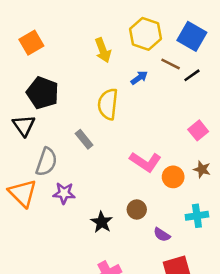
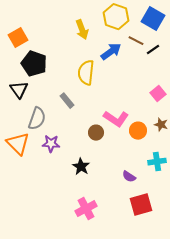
orange square: (31, 43) -> (18, 38), moved
blue arrow: (139, 78) -> (111, 52), size x1.5
brown circle: (137, 210) -> (96, 133), moved

